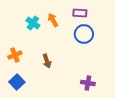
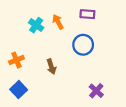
blue circle: (84, 34) -> (83, 45), moved
purple cross: (88, 83) -> (96, 91), turned 32

